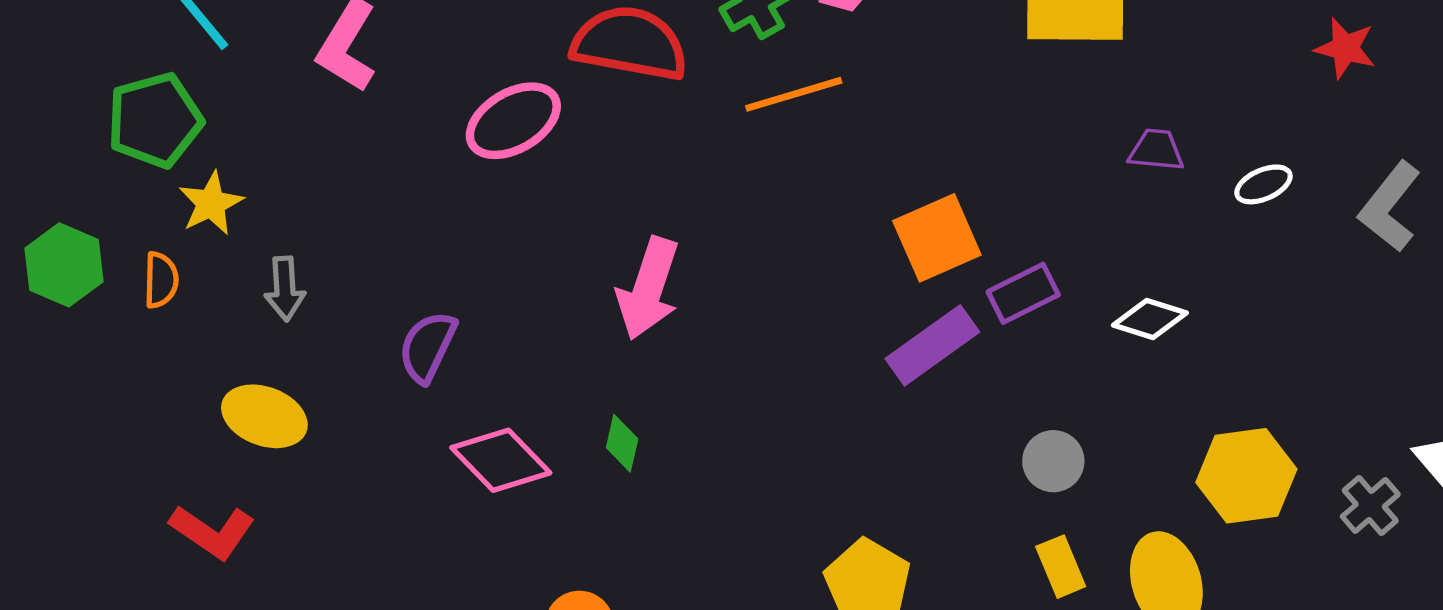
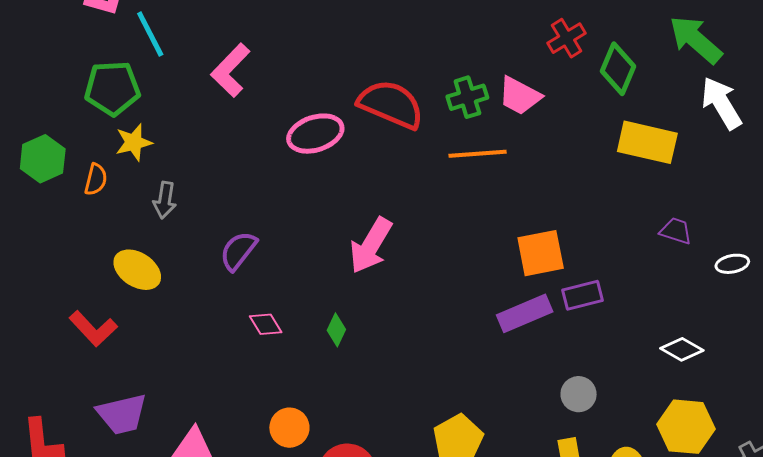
white diamond: (1150, 319) -> (682, 349), moved
pink diamond: (501, 460) -> (266, 324), size x0.6

